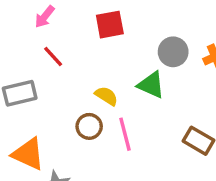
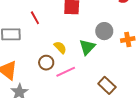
green triangle: (151, 85) -> (87, 47), turned 36
pink line: (125, 134) -> (66, 72), turned 66

